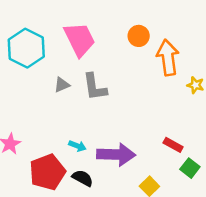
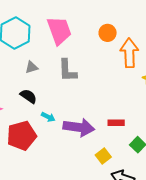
gray triangle: (62, 85) -> (31, 67), moved
red rectangle: (173, 145) -> (116, 123), moved, turned -35
black semicircle: (83, 178) -> (28, 96), moved

